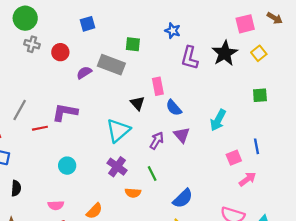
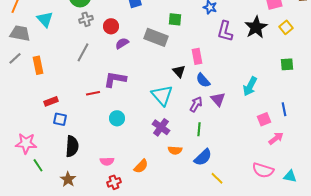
gray cross: (32, 44) -> (86, 19), turned -32
purple semicircle: (84, 73) -> (122, 43), moved
blue semicircle: (174, 108) -> (203, 80), moved
gray line: (20, 110) -> (83, 52), moved
cyan triangle: (118, 130) -> (162, 95), turned -30
cyan circle: (67, 166) -> (117, 118), moved
green line: (152, 174) -> (199, 129), moved, turned 32
black semicircle: (16, 188) -> (72, 146), size x1.5
blue semicircle: (183, 198) -> (203, 157), moved

